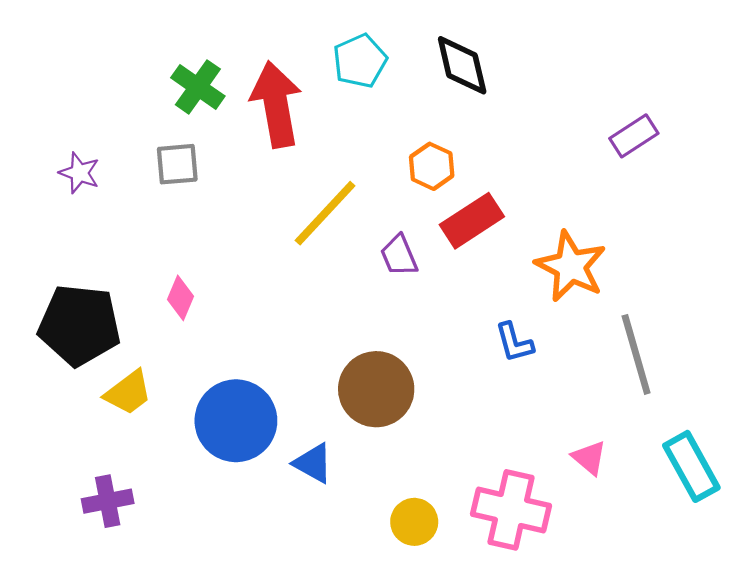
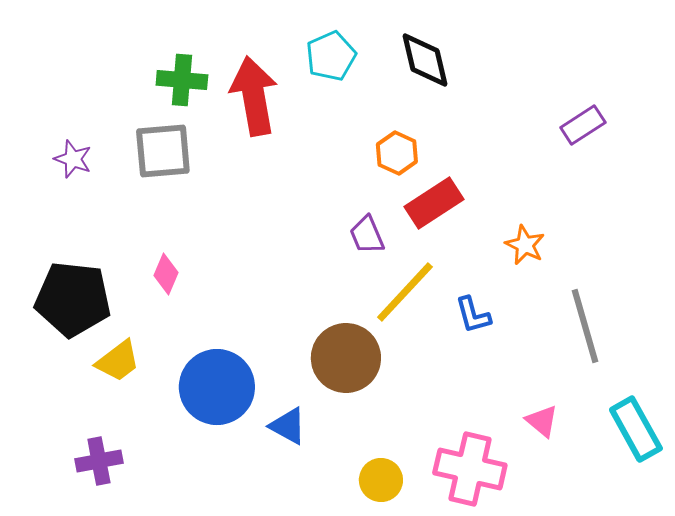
green cross: (198, 87) -> (182, 80), turned -30
gray square: (177, 164) -> (163, 151), size x1.4
yellow line: (325, 213) -> (405, 292), moved
orange star: (571, 266) -> (525, 245), size x0.6

